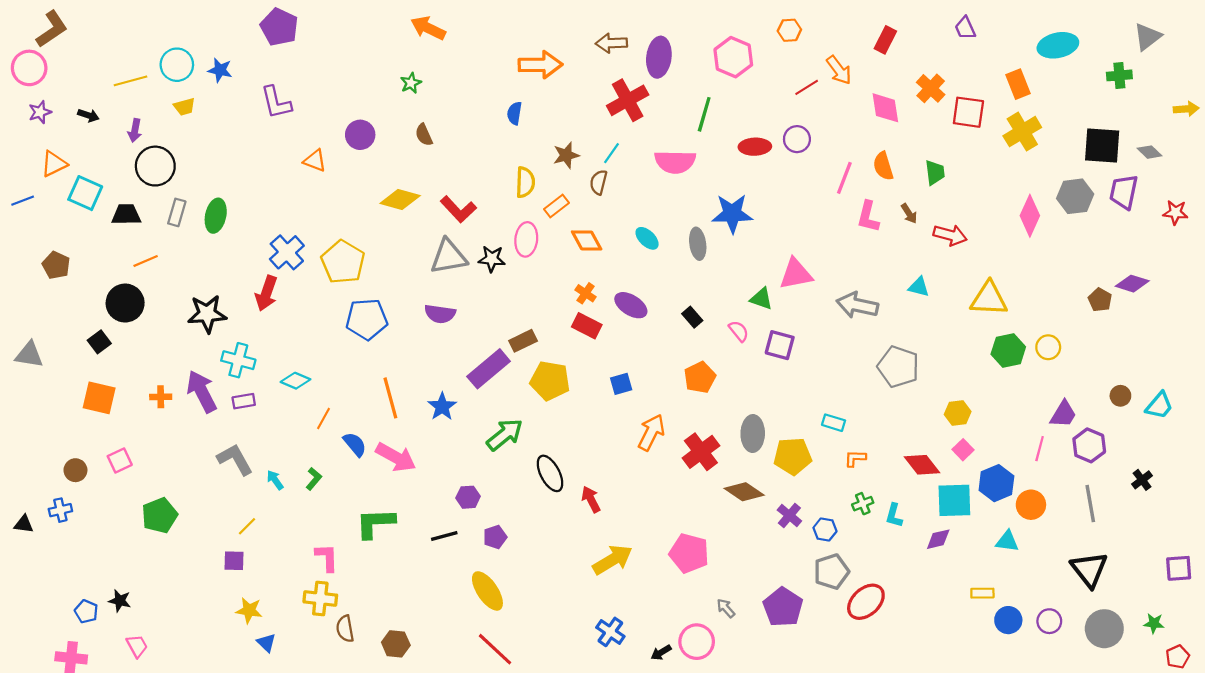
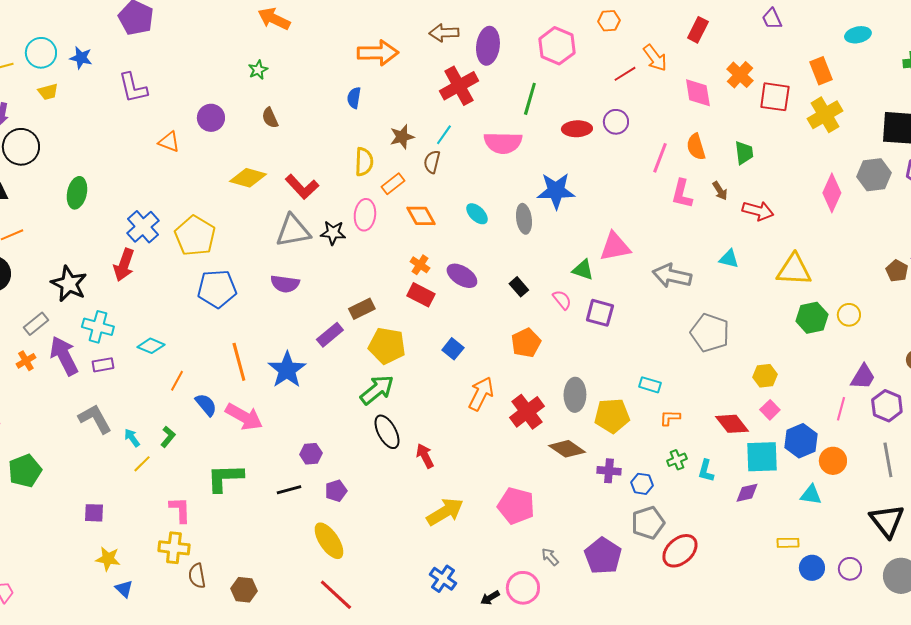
cyan ellipse: (1058, 45) -> (858, 35), size x0.7
gray rectangle: (177, 212) -> (36, 324), moved, turned 35
black star: (207, 314) -> (69, 284), turned 30
purple rectangle: (489, 369) -> (330, 335), size x0.7
blue square: (621, 384) -> (453, 349), turned -35
orange cross: (161, 397) -> (26, 361), turned -30
blue star: (442, 407) -> (287, 370), size x1.4
green arrow: (505, 435) -> (377, 390), moved
purple cross: (789, 515) -> (609, 471), turned -35
yellow line: (247, 526) -> (142, 464), moved

